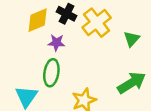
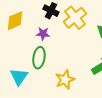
yellow diamond: (38, 20) -> (15, 21), moved

